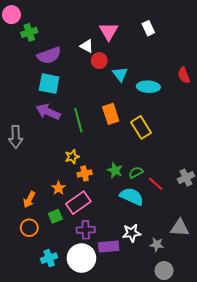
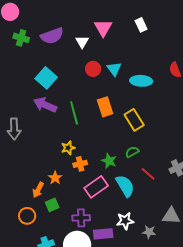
green cross: (29, 32) -> (21, 38), moved, turned 35
white triangle: (87, 46) -> (82, 42), turned 32
purple semicircle: (49, 55) -> (52, 36), moved
red circle: (99, 61) -> (93, 69), moved
cyan square: (49, 84) -> (46, 78), turned 30
green semicircle: (136, 172) -> (132, 152), moved
cyan semicircle: (132, 196) -> (125, 186), turned 35
orange arrow: (29, 200) -> (38, 190), moved
pink rectangle: (78, 203) -> (96, 187), moved

